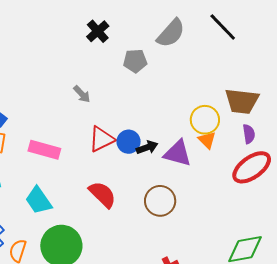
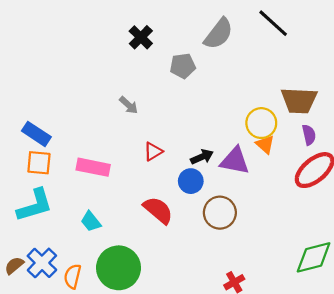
red triangle: (102, 139) -> (153, 151), size x0.7
blue circle: (129, 142) -> (191, 181), moved
cyan trapezoid: (39, 200) -> (91, 221), size x0.7

